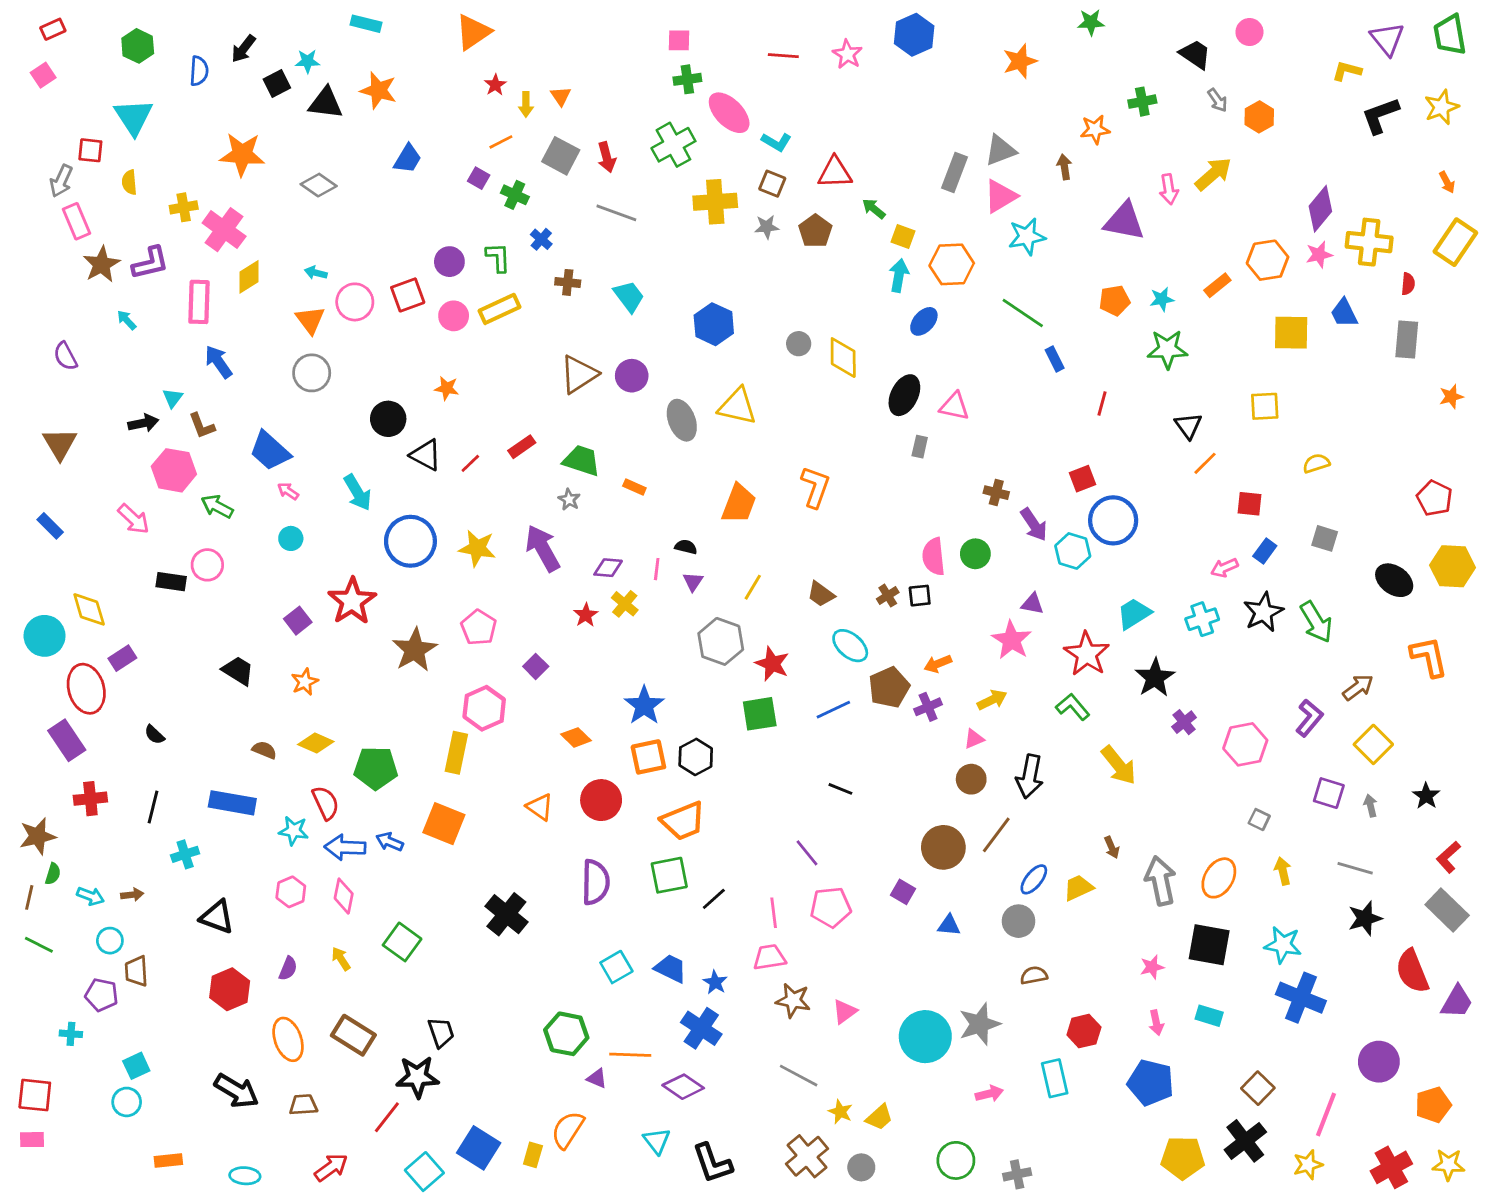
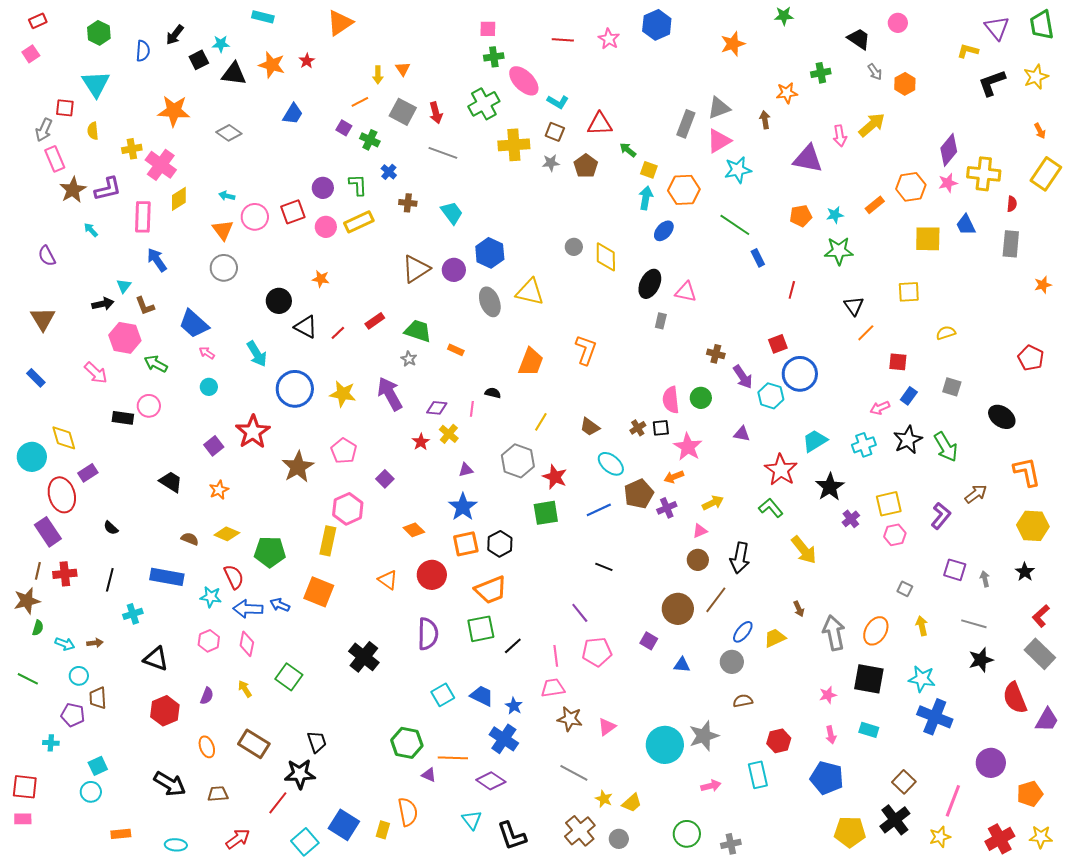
red star: (495, 85) -> (307, 61), moved
blue hexagon: (714, 324) -> (490, 253), moved
yellow hexagon: (1453, 566) -> (1033, 526), moved
purple triangle: (693, 582) -> (466, 470), moved, turned 42
pink star: (1012, 640) -> (688, 447), moved
pink hexagon: (1245, 744) -> (895, 535), size x0.7
yellow square: (1373, 744) -> (889, 504), moved, turned 32
brown line: (29, 897) -> (38, 571), moved
orange ellipse: (288, 1039) -> (207, 747), size x0.7
orange semicircle: (568, 1130) -> (408, 812), turned 136

